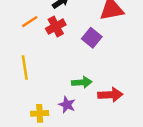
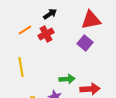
purple square: (92, 38) -> (85, 43), moved

